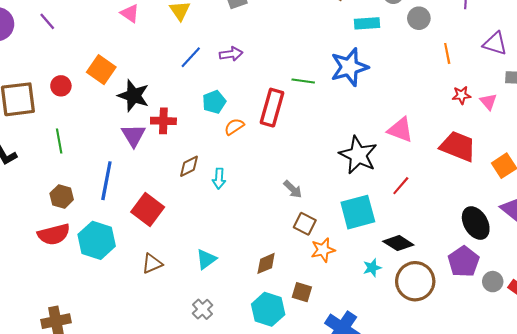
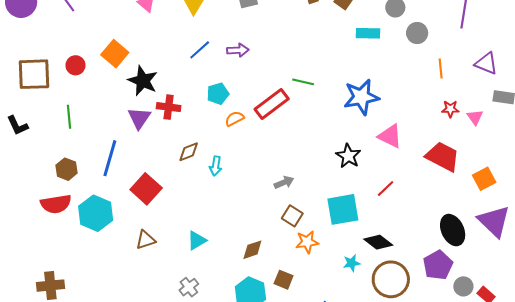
blue star: (349, 67) -> (361, 97), moved
red rectangle: (272, 108) -> (272, 104), turned 32
black star: (358, 155) -> (348, 156), size x0.7
gray arrow: (293, 189) -> (284, 182), turned -72

